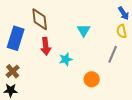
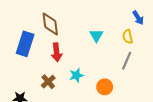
yellow semicircle: (122, 31) -> (128, 37), moved
cyan star: (66, 59) -> (76, 75), moved
brown cross: (13, 71) -> (48, 82), moved

